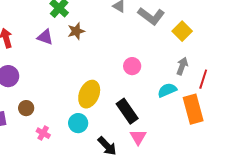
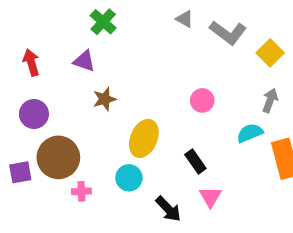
brown star: (76, 31) -> (105, 99), moved
brown circle: (26, 108) -> (58, 157), size x2.0
black rectangle: (127, 111) -> (195, 162), size x0.7
pink cross: (43, 133) -> (81, 191), turned -32

